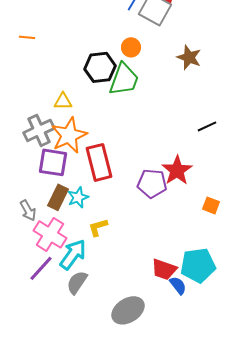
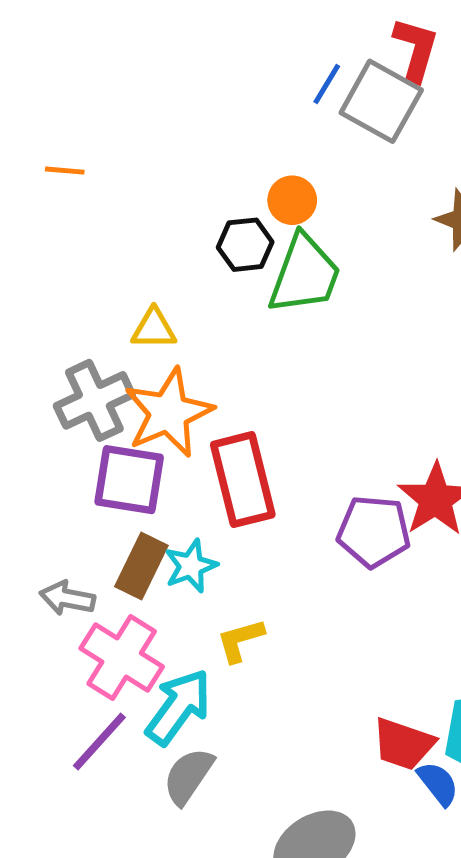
orange circle: (131, 47) -> (292, 200), moved
black hexagon: (100, 67) -> (245, 245), size x0.7
gray arrow: (28, 210) -> (67, 598), turned 130

